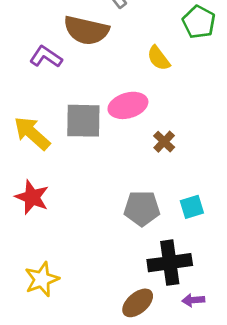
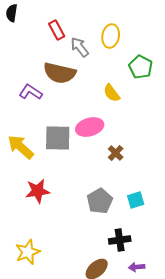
red star: (32, 197) -> (38, 191), moved, turned -30
gray pentagon: (142, 208) -> (100, 201), turned -30
black cross: (170, 263) -> (120, 240), size x0.7

